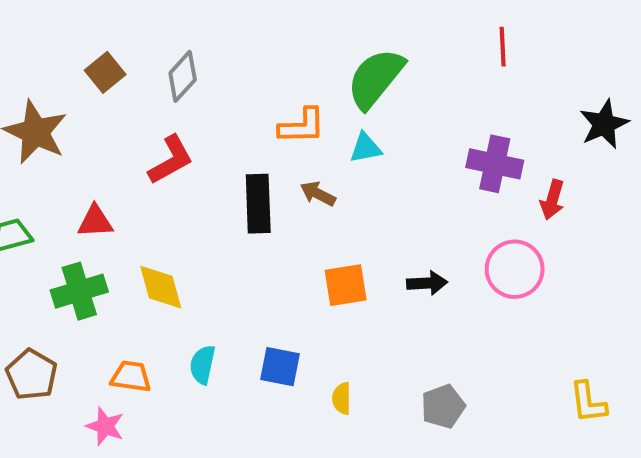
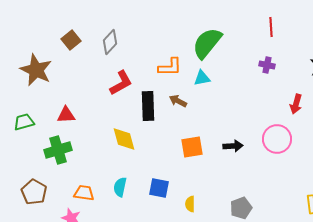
red L-shape: (171, 160) -> (121, 83), moved
purple cross: (495, 164) -> (267, 65), moved, size x0.6
yellow diamond: (161, 287) -> (124, 139), moved

